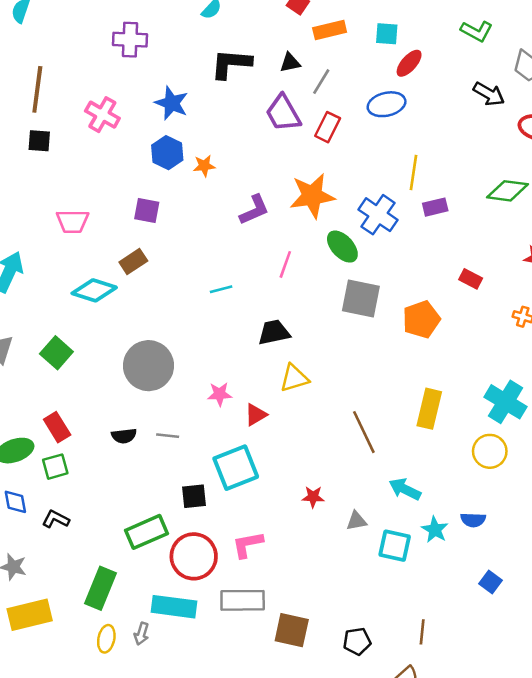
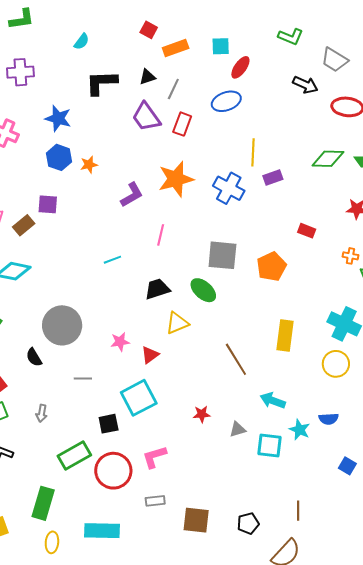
green ellipse: (342, 247) -> (203, 290), moved
brown rectangle: (133, 261) -> (24, 225), moved
black semicircle: (124, 436) -> (34, 357), moved, turned 72
gray rectangle: (243, 600) -> (155, 501), size x0.6
cyan rectangle: (174, 607) -> (102, 531), moved
gray arrow: (141, 634) -> (42, 413), moved

